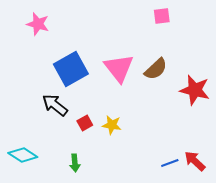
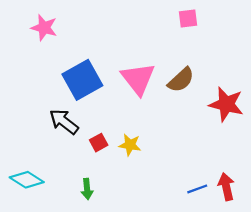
red arrow: (195, 161) -> (226, 187), turned 35

